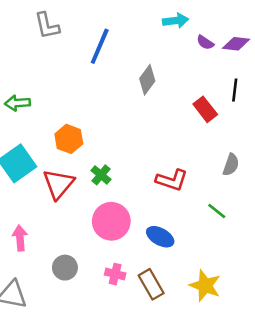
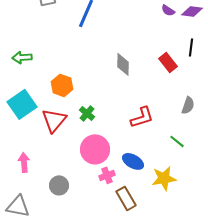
gray diamond: (147, 80) -> (123, 64), moved, turned -35
red L-shape: (172, 180) -> (142, 117), turned -35
pink cross: (115, 274) -> (107, 175), moved, turned -35
yellow star: (205, 286) -> (164, 178), moved, turned -30

